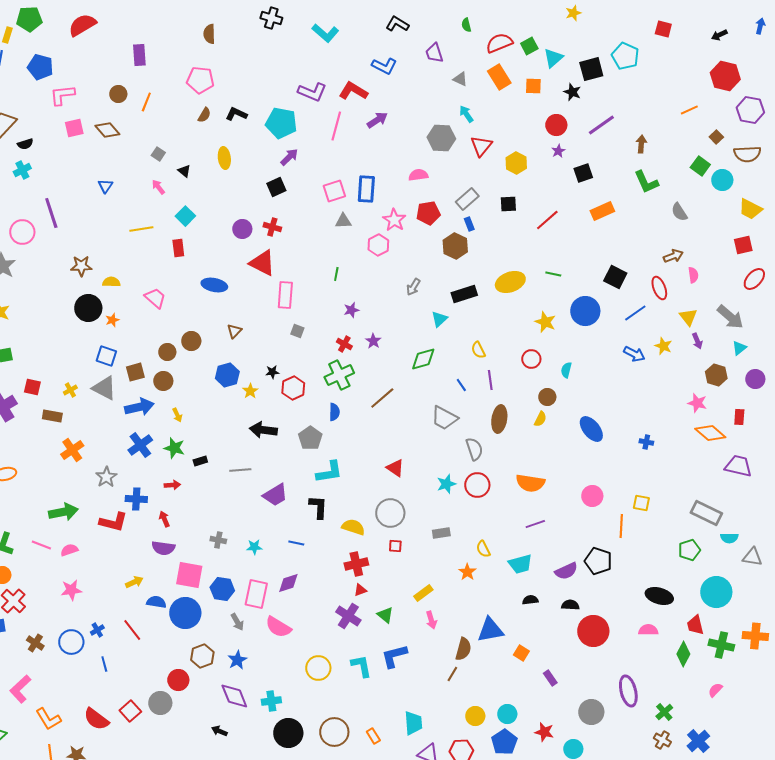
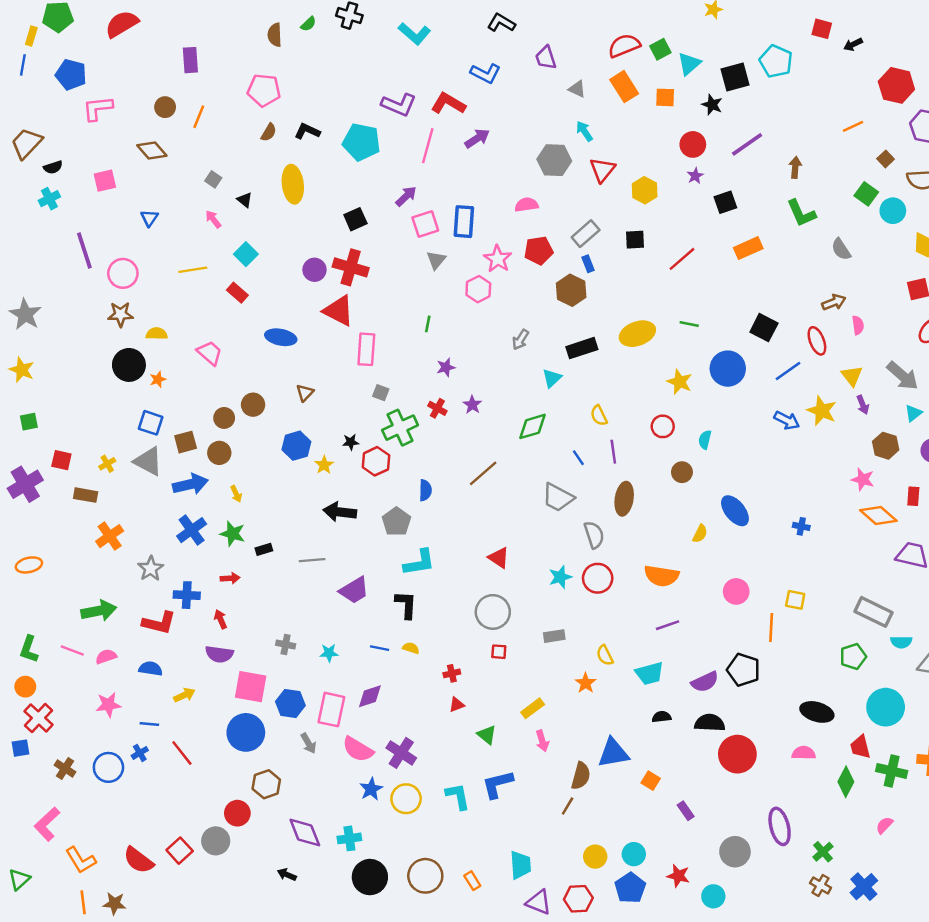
green semicircle: (466, 25) -> (308, 24), moved, turned -120
black arrow: (719, 35) -> (853, 44), moved
pink square: (74, 128) -> (105, 181), moved
purple arrow: (289, 157) -> (406, 196), moved
yellow ellipse: (224, 158) -> (293, 184), size x1.4
gray triangle: (343, 221) -> (436, 260), turned -48
red cross: (272, 227) -> (351, 267), size x1.6
pink circle: (22, 232) -> (123, 273), moved
red rectangle: (178, 248) -> (237, 293), turned -42
yellow star: (663, 346) -> (822, 411), size x1.4
green cross: (339, 375) -> (400, 428), moved
yellow semicircle: (540, 419) -> (700, 534), moved
yellow semicircle: (353, 527) -> (411, 648), moved, size x0.6
red cross: (356, 564) -> (452, 673), size x0.6
blue semicircle: (156, 602) -> (151, 669), moved
black semicircle: (570, 605) -> (710, 723), size x1.4
purple cross: (348, 616) -> (401, 753), moved
blue star: (237, 660) -> (371, 789), moved
blue line: (104, 664) -> (149, 724), moved, turned -70

